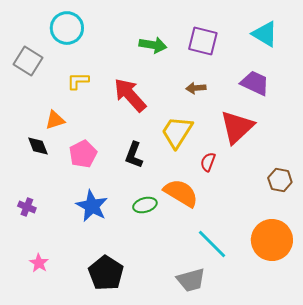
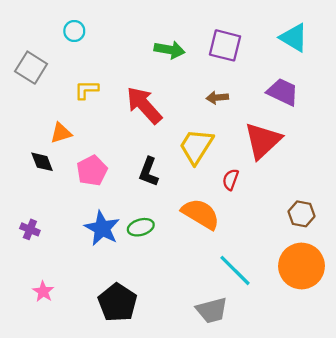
cyan circle: (67, 28) -> (74, 31), size x0.6
brown hexagon: (280, 180) -> (302, 214), moved
green ellipse: (145, 205) -> (141, 227), moved

